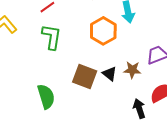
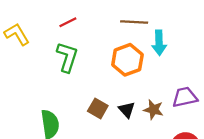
brown square: (85, 77) -> (98, 108), size x0.7

